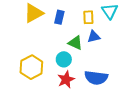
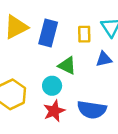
blue rectangle: (59, 17) -> (48, 33), size x1.5
blue triangle: (94, 37) -> (104, 59), moved

